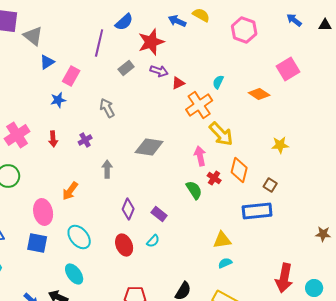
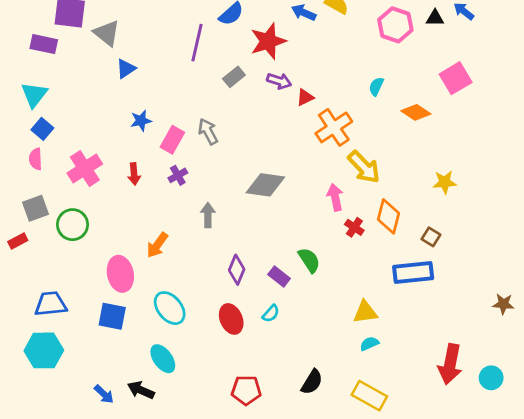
black triangle: (325, 25) -> (435, 18), moved
pink rectangle: (71, 76) -> (172, 140), moved
cyan semicircle: (218, 82) -> (376, 86), moved
green semicircle: (194, 190) -> (309, 260), moved

